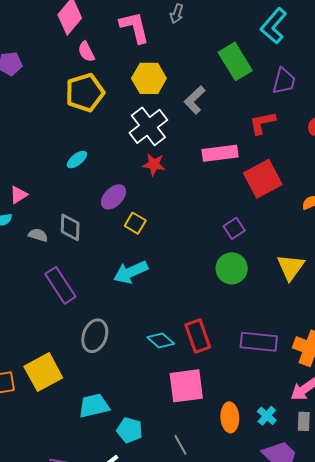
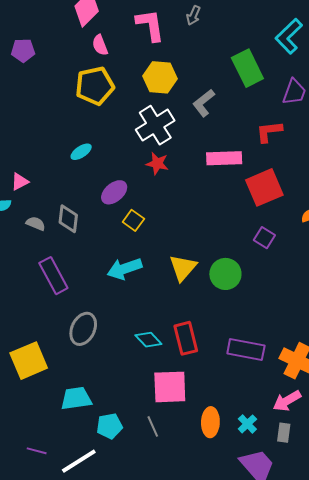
purple square: (234, 228) -> (264, 238), moved, turned -30
yellow triangle: (291, 267) -> (183, 268), moved
cyan pentagon: (130, 430) -> (110, 426), turned -30
gray line: (180, 445) -> (153, 426), moved

